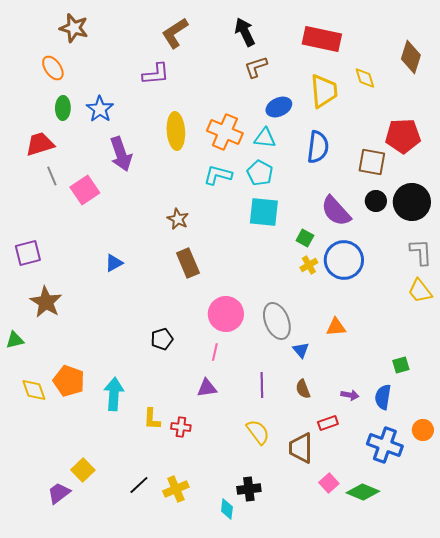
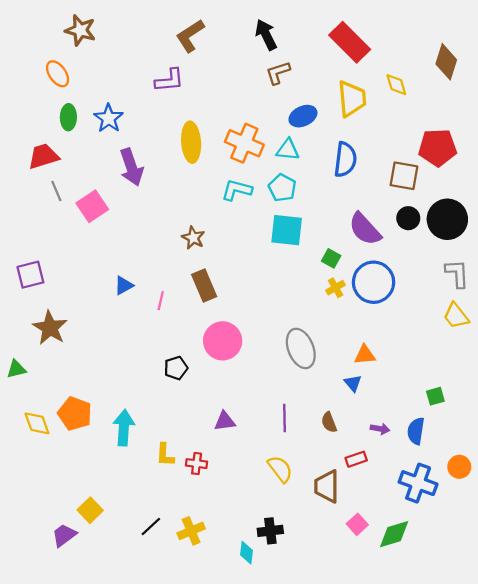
red rectangle: (322, 39) -> (350, 42), turned 33
pink circle: (226, 314) -> (223, 341), moved
blue triangle: (301, 350) -> (353, 383), moved
pink line: (215, 352) -> (161, 301), moved
green diamond: (363, 492) -> (394, 534), turned -40

